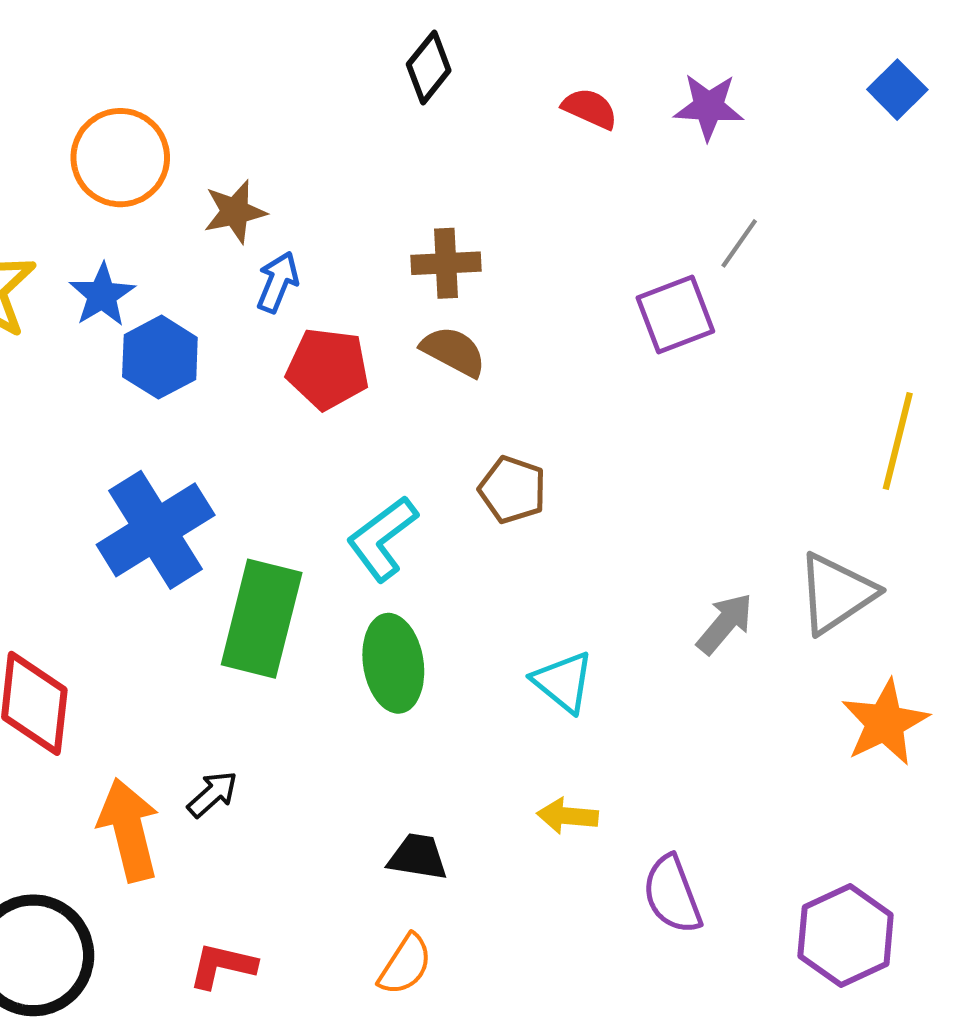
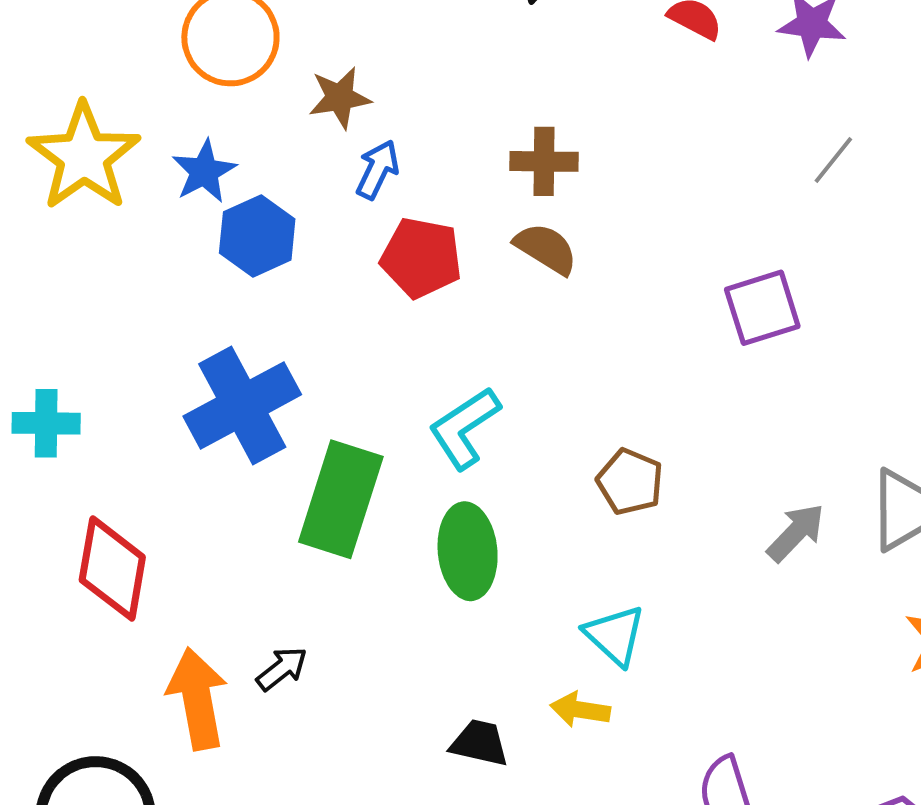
purple square: (675, 314) -> (762, 308), moved
brown pentagon: (512, 490) -> (630, 482), moved
cyan triangle: (563, 682) -> (615, 635), moved
yellow arrow: (567, 816) -> (580, 710), moved

